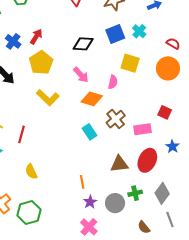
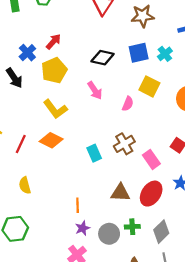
blue cross: (13, 41) -> (27, 53), moved
orange diamond: (92, 99) -> (51, 140), moved
pink rectangle: (143, 129) -> (151, 159), turned 54

